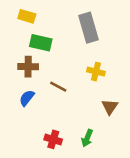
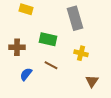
green rectangle: (41, 43) -> (48, 39), moved
brown cross: (28, 67) -> (17, 47), moved

